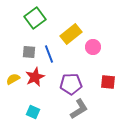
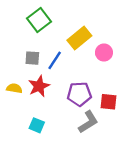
blue line: (49, 54) -> (55, 60), turned 54
yellow semicircle: (13, 79) -> (14, 88), turned 40
red square: (108, 82) -> (108, 102), moved

